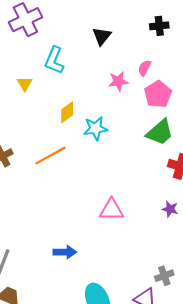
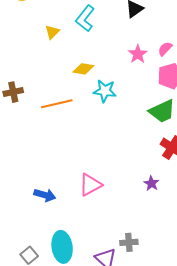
pink star: (118, 81) -> (138, 54), turned 30
yellow diamond: (67, 112) -> (83, 69), turned 30
pink triangle: (112, 210) -> (90, 185), moved, turned -45

